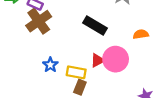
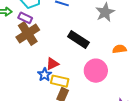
red triangle: (98, 60) -> (52, 64), moved
blue star: (50, 65) -> (45, 75), moved

